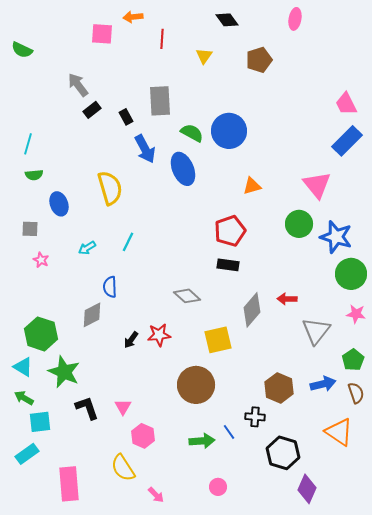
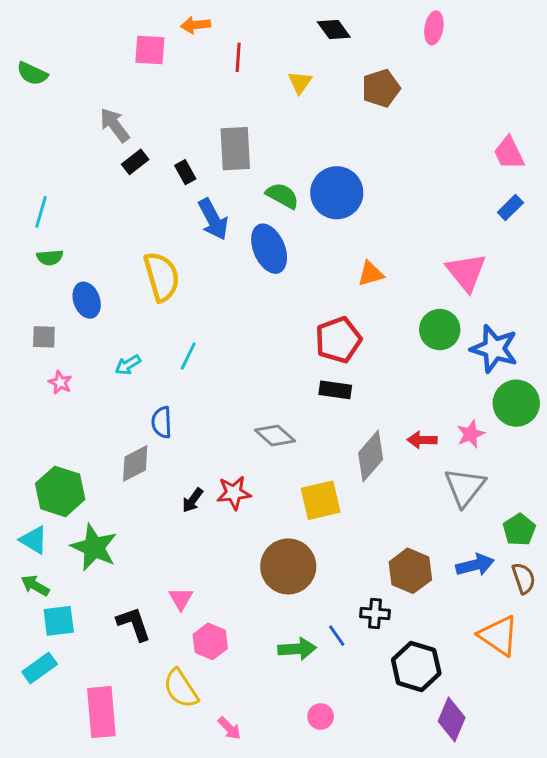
blue rectangle: (347, 141) -> (510, 207), size x0.6
pink star: (356, 314) -> (471, 434), moved, turned -30
black L-shape: (87, 408) -> (134, 624), moved

